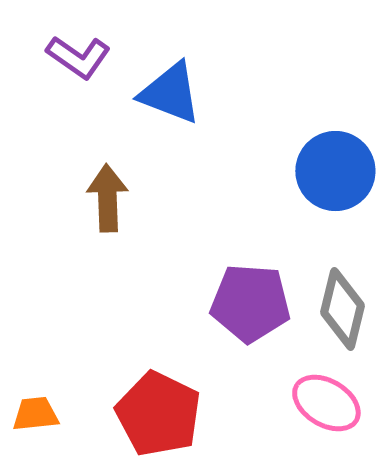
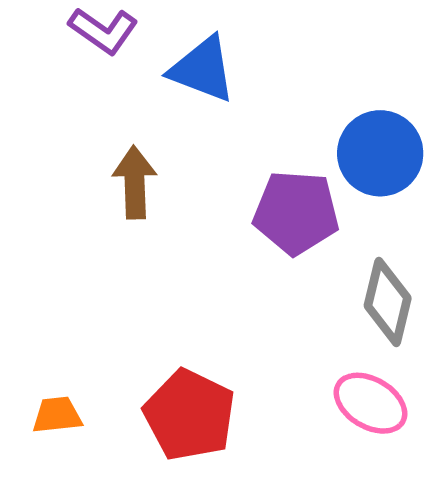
purple pentagon: (250, 303) -> (296, 213), moved

